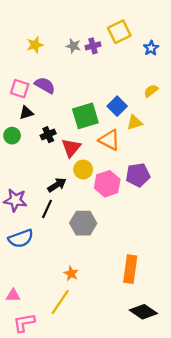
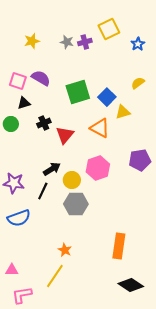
green square: (85, 116) -> (78, 92), moved
yellow circle: (83, 170) -> (72, 180), moved
purple pentagon: (138, 175) -> (140, 160), moved

